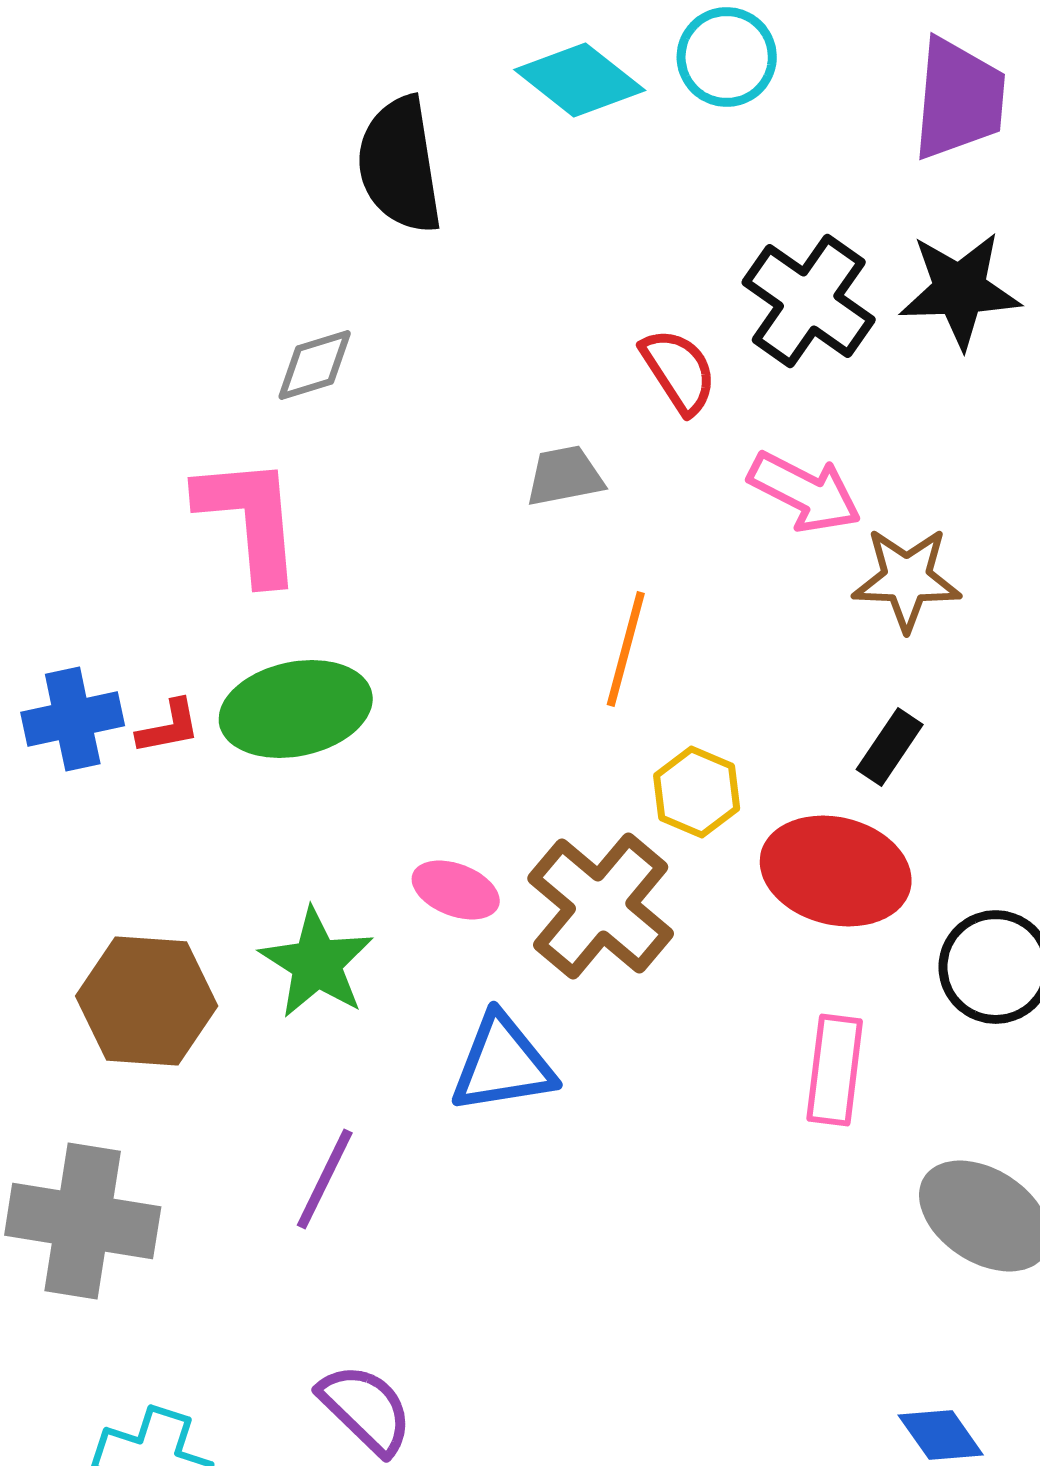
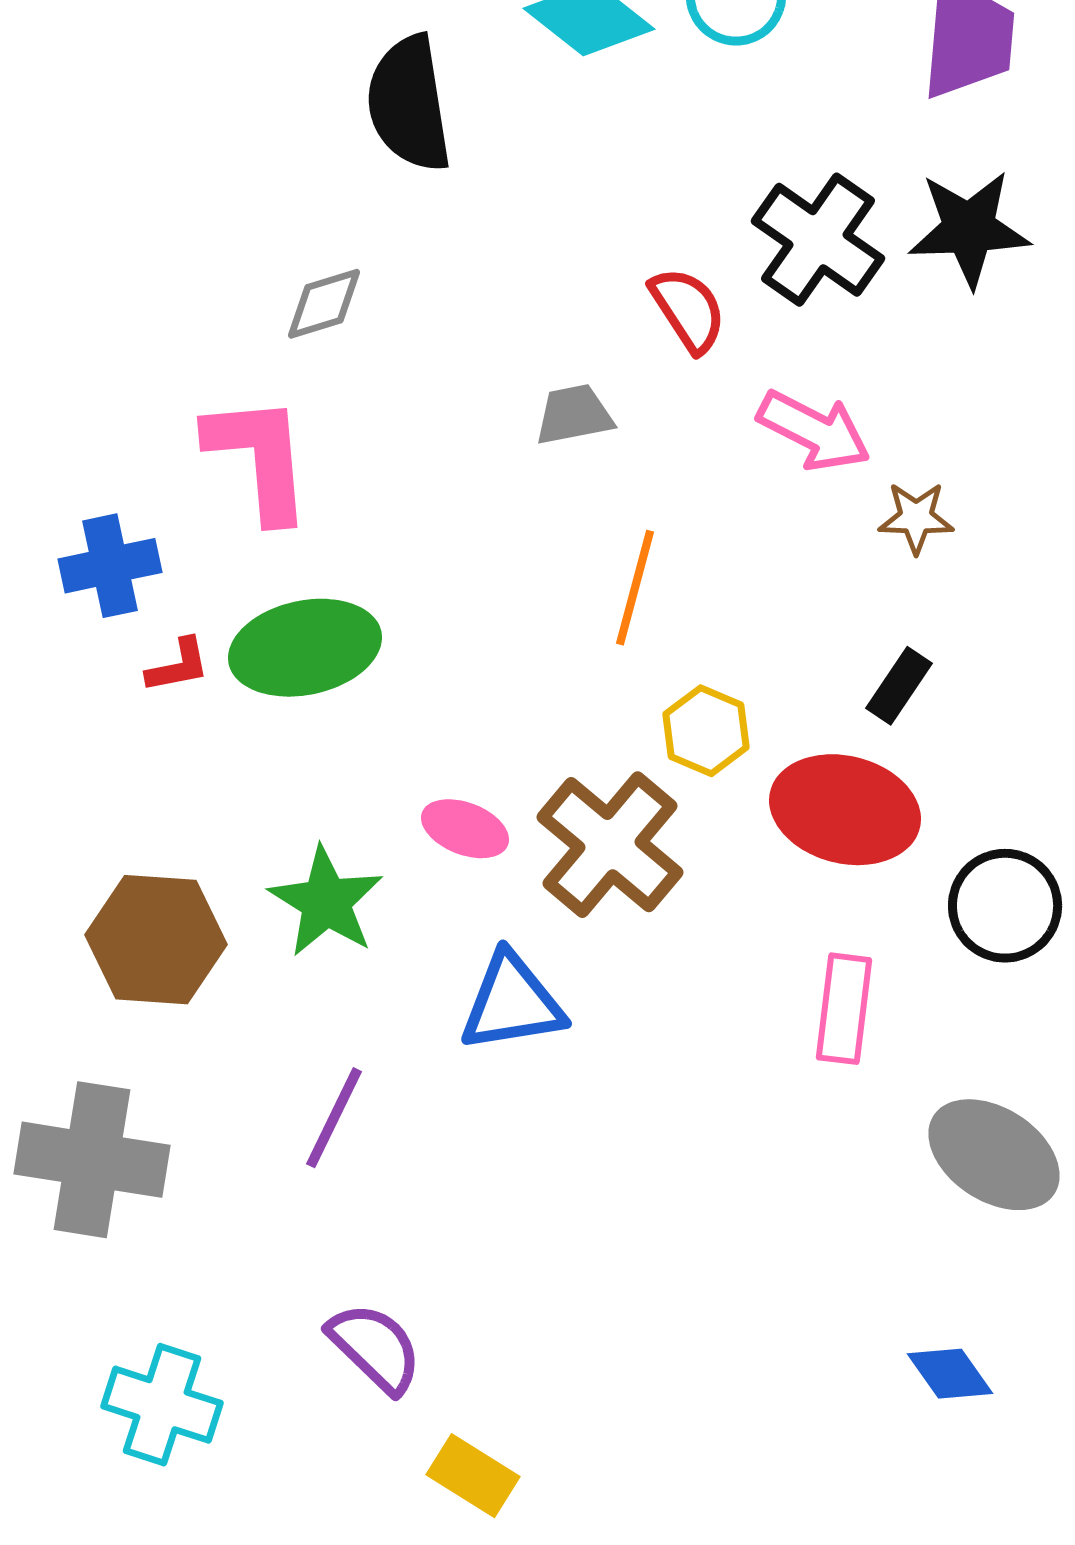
brown star: (907, 579) -> (916, 518), size x0.7
blue cross: (73, 719) -> (110, 566), moved

